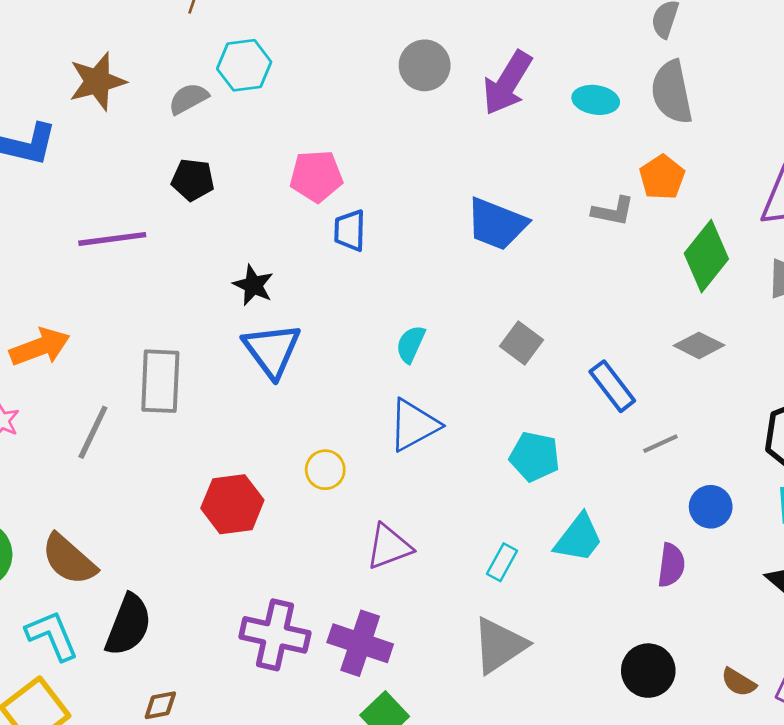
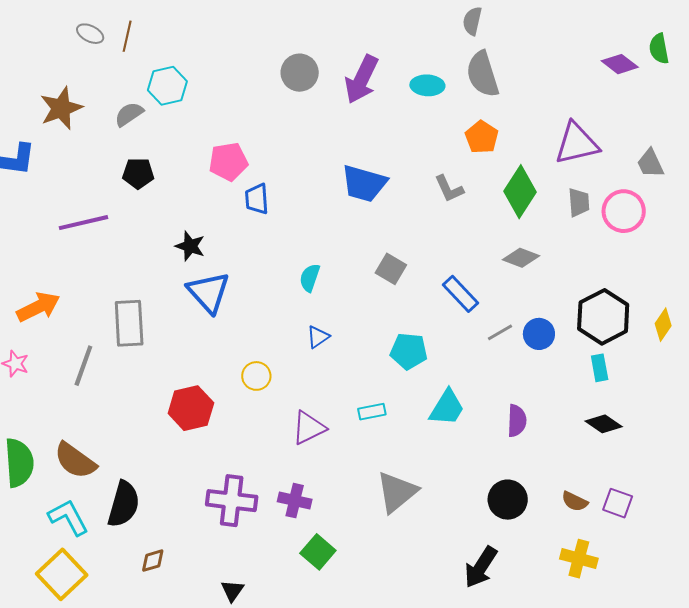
gray L-shape: (613, 211) -> (449, 189), moved, turned 60
blue triangle: (414, 425) -> (318, 337), size x0.6
blue circle: (711, 507) -> (539, 334), moved
cyan rectangle: (502, 562) -> (372, 412), moved, turned 56
purple cross: (360, 643) -> (295, 501), size x0.7

